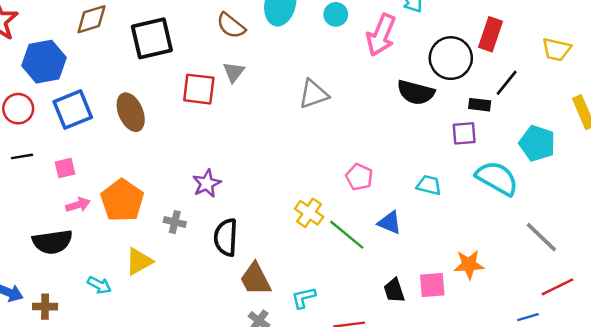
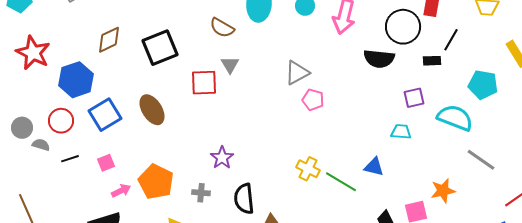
purple square: (464, 133) -> (414, 98), moved
pink pentagon: (359, 177) -> (313, 100), moved
gray line: (541, 237) -> (481, 160), moved

